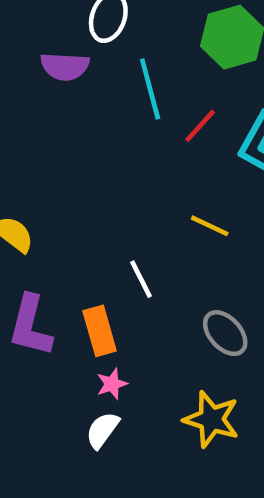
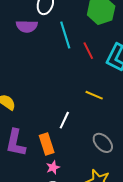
red line: (200, 126) -> (88, 51), turned -66
white line: (141, 279) -> (64, 120), turned 54

